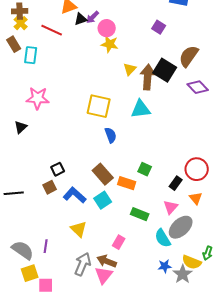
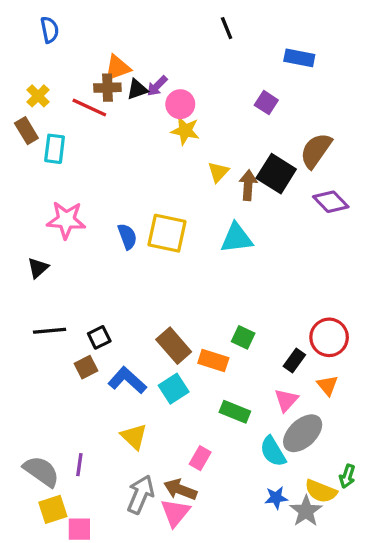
brown cross: (20, 11) -> (107, 88), moved
brown arrow: (148, 77) -> (248, 185), size x0.7
blue semicircle: (111, 135) -> (127, 236), moved
black line: (14, 193) -> (50, 331), moved

